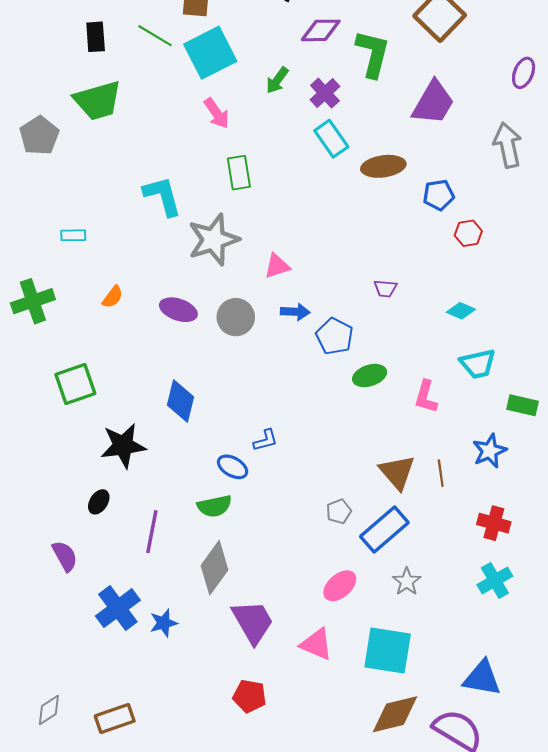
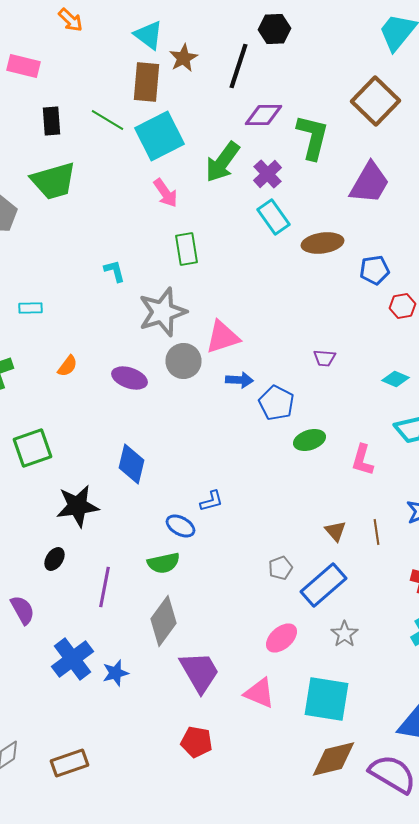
green arrow: (277, 80) -> (222, 162), size x1.6
cyan L-shape: (162, 196) -> (114, 271), size x0.6
pink triangle: (277, 266) -> (222, 337), size x1.4
gray circle: (236, 317) -> (184, 361), moved
brown triangle: (397, 472) -> (336, 531), size x0.6

